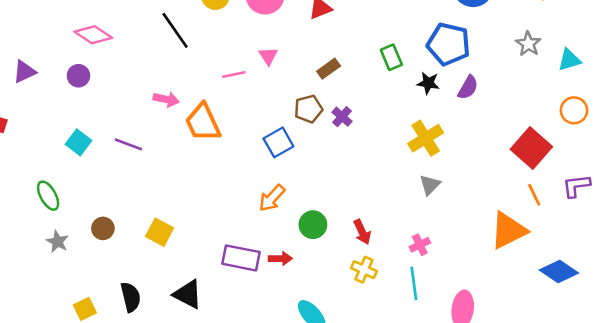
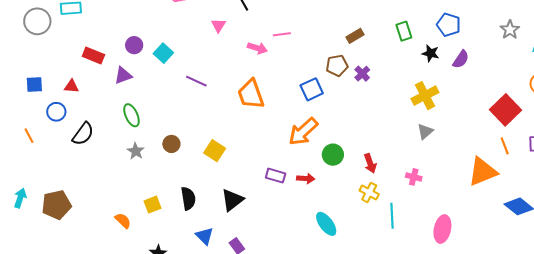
blue pentagon: (449, 44) -> (449, 25), size x0.7
pink triangle: (268, 56) -> (219, 25), moved
purple triangle: (24, 72) -> (123, 76), moved
purple circle: (78, 76) -> (134, 45), moved
pink arrow: (166, 99) -> (257, 48), moved
orange trapezoid: (203, 123) -> (251, 94), moved
cyan square: (78, 142) -> (163, 53), moved
orange arrow: (272, 198) -> (303, 132), size x1.4
pink cross: (420, 245) -> (414, 177), turned 35
purple rectangle: (241, 258) -> (276, 176), size x0.7
cyan line: (414, 283) -> (392, 216), moved
black triangle: (188, 294) -> (232, 200), turned 50

